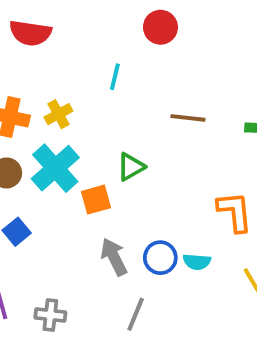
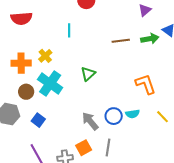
brown line: (188, 118) -> (121, 41), moved
orange square: (96, 200) -> (84, 148), moved

